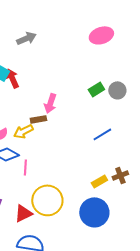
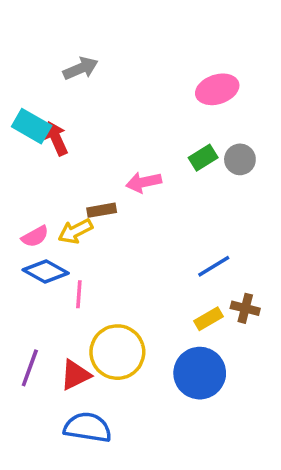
pink ellipse: (101, 35) -> (217, 89), moved
pink arrow: (50, 103) -> (144, 182), moved, turned 60
blue line: (102, 134) -> (214, 266), moved
brown cross: (120, 175) -> (245, 308), turned 35

